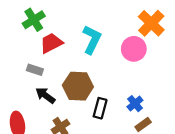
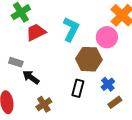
gray rectangle: (35, 70) -> (16, 62), moved
brown hexagon: (78, 86) -> (89, 59), moved

